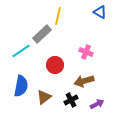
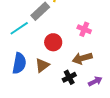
brown triangle: (44, 97) -> (42, 65), moved

